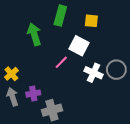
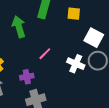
white square: (79, 46) -> (94, 38), moved
purple cross: (33, 94) -> (27, 77), moved

